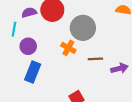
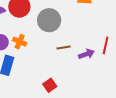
orange cross: (68, 48) -> (20, 42), moved

